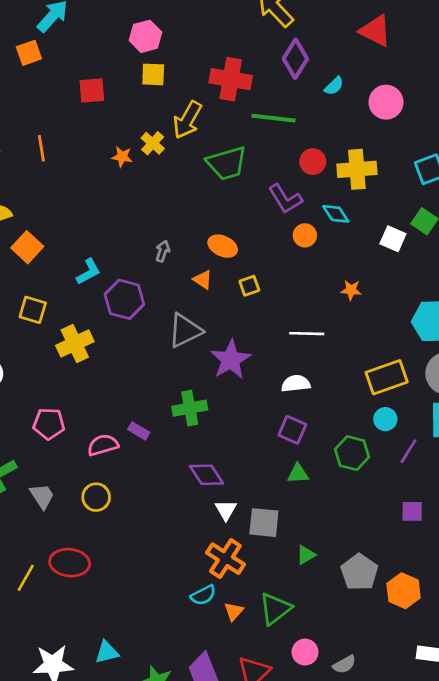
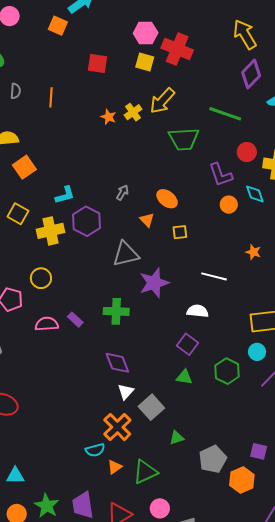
orange square: (29, 53) -> (58, 26), turned 30
red cross: (231, 79) -> (177, 49), moved
yellow cross: (75, 343) -> (50, 231), moved
yellow circle: (96, 497) -> (41, 278), moved
purple square: (412, 511) -> (259, 451), moved
gray square: (264, 523) -> (151, 407), turned 30

